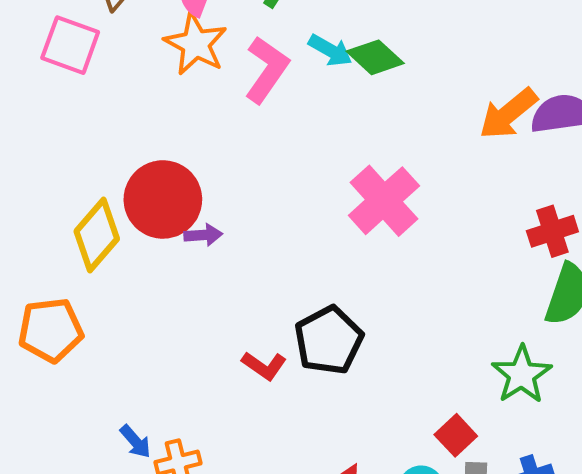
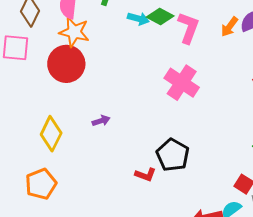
pink L-shape: (267, 70) -> (188, 28), moved
orange arrow: (508, 114) -> (229, 27), size x0.7
red circle: (163, 199) -> (66, 64), moved

